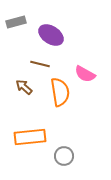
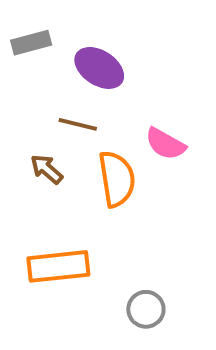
gray circle: (64, 156) -> (146, 309), moved

